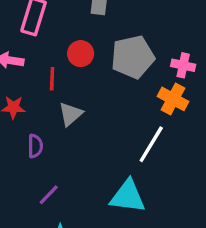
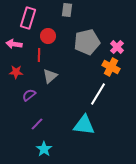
red circle: (81, 54) -> (48, 36), moved
pink cross: (183, 65) -> (117, 47), turned 32
purple semicircle: (35, 146) -> (29, 95), turned -128

